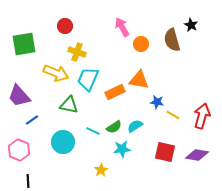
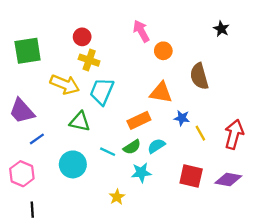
red circle: (65, 26) -> (82, 37), moved
brown semicircle: (172, 40) -> (199, 76), moved
orange rectangle: (115, 92) -> (139, 120), moved
yellow line: (173, 115) -> (200, 133), turned 32

